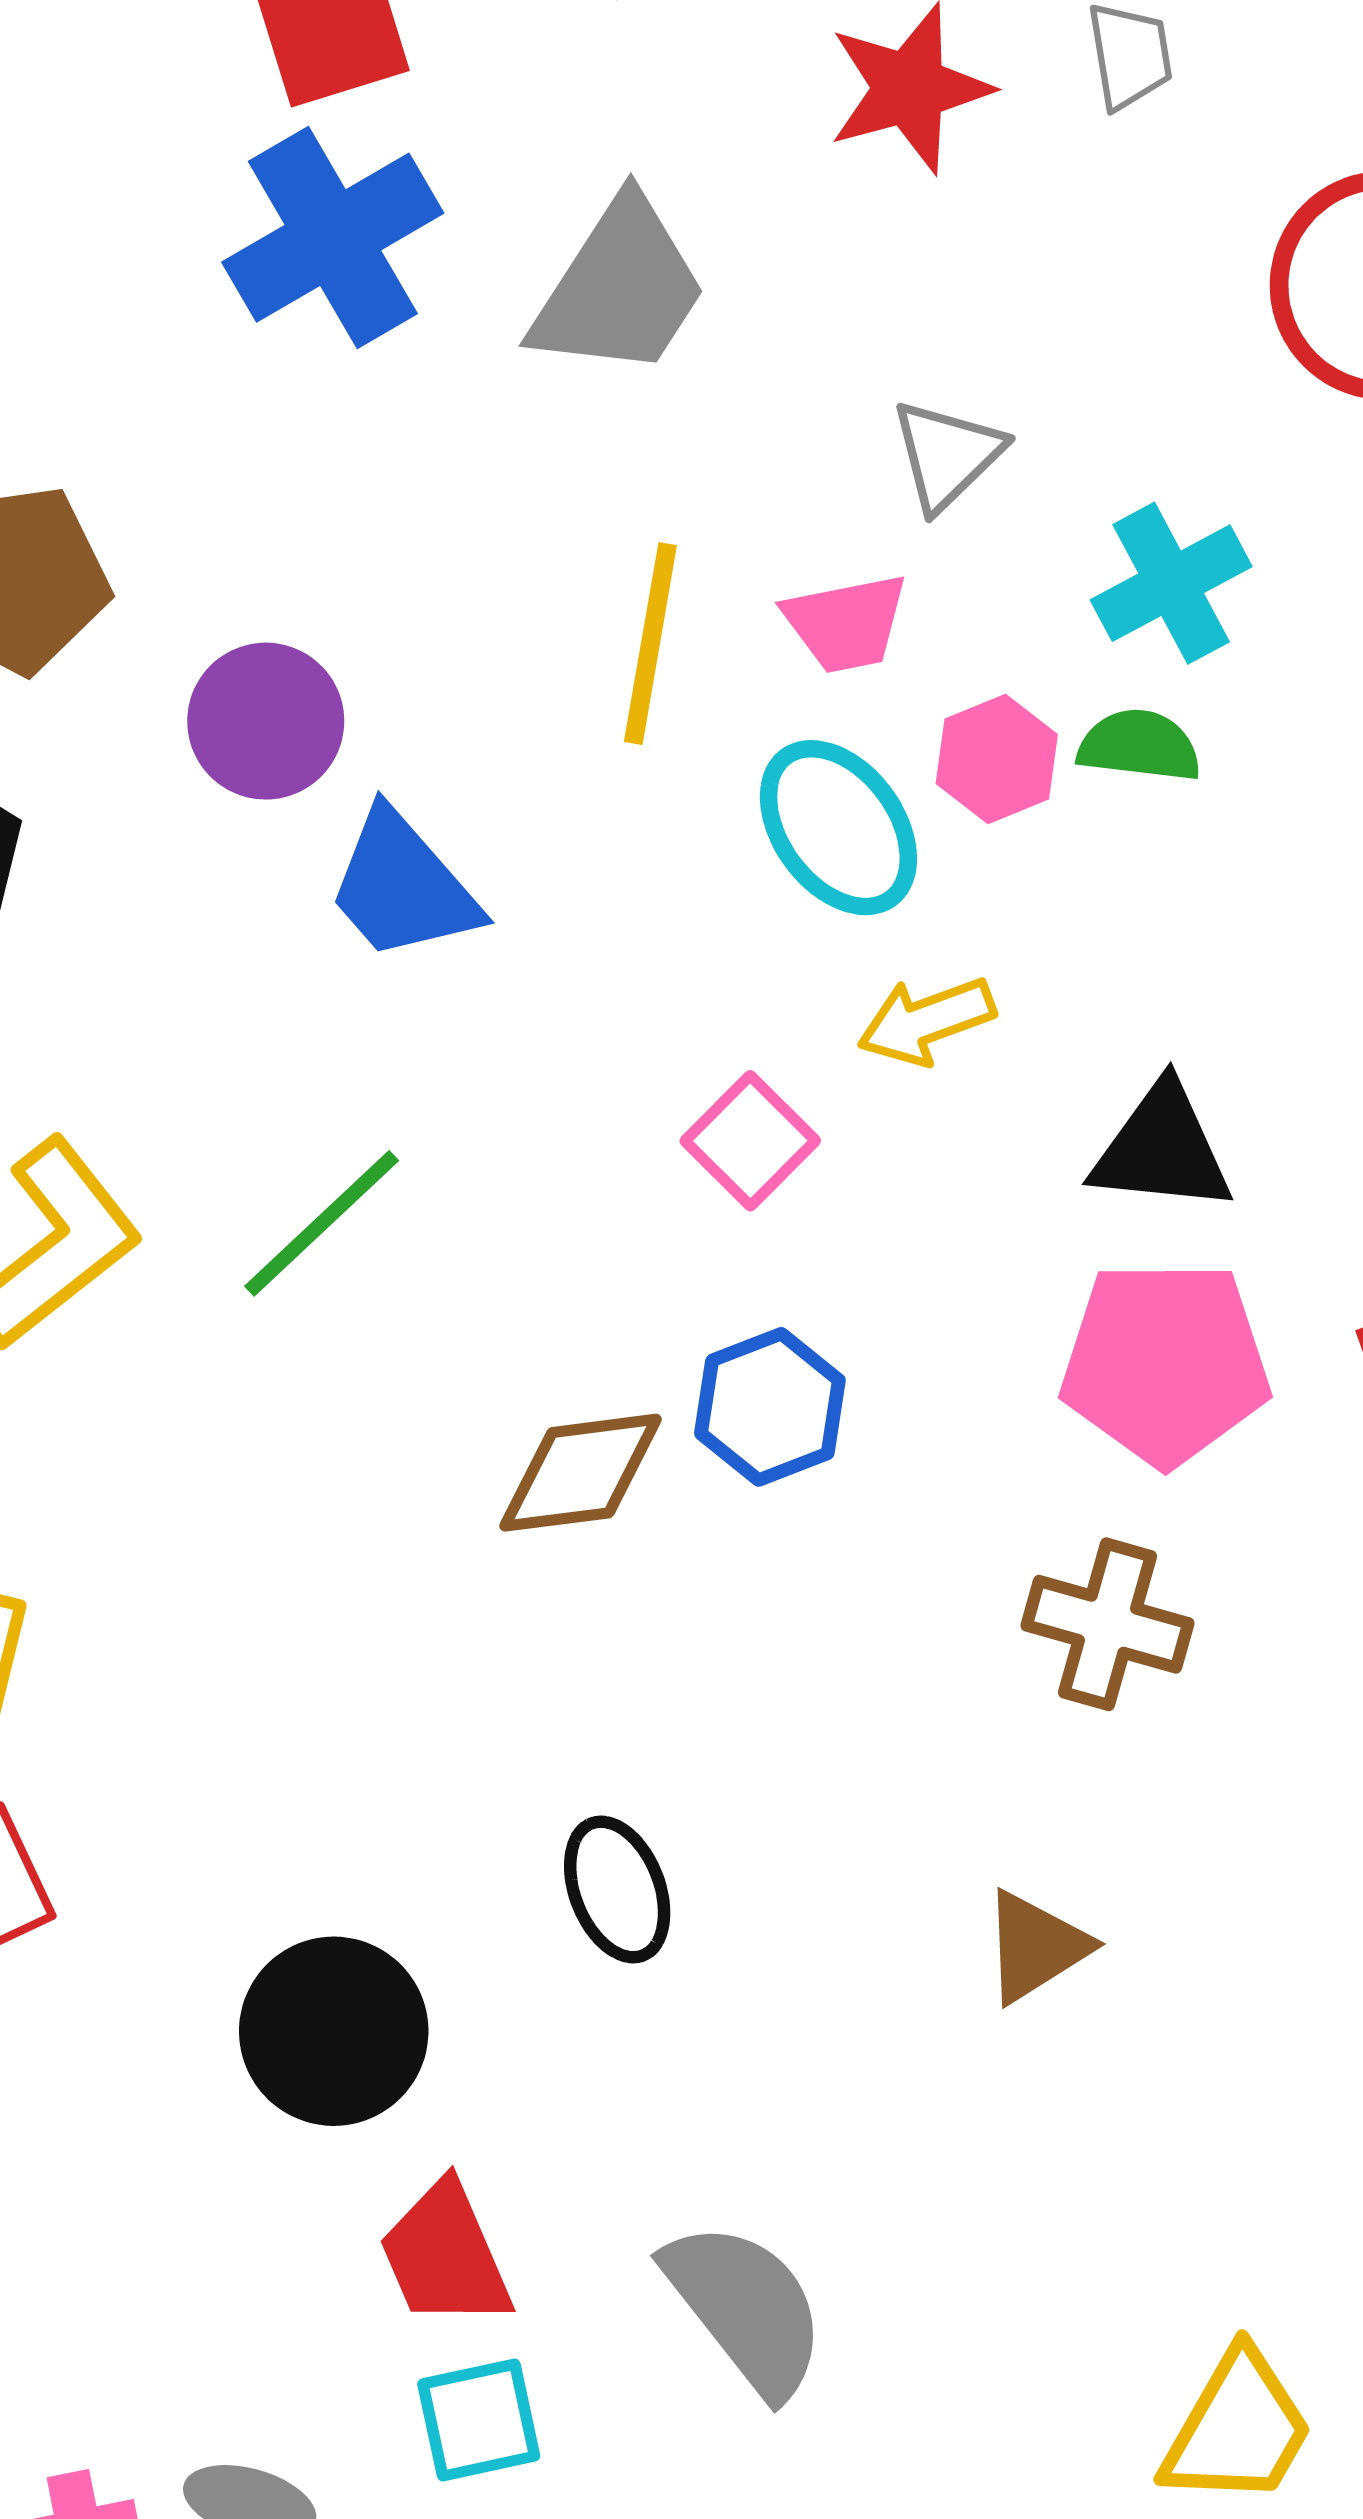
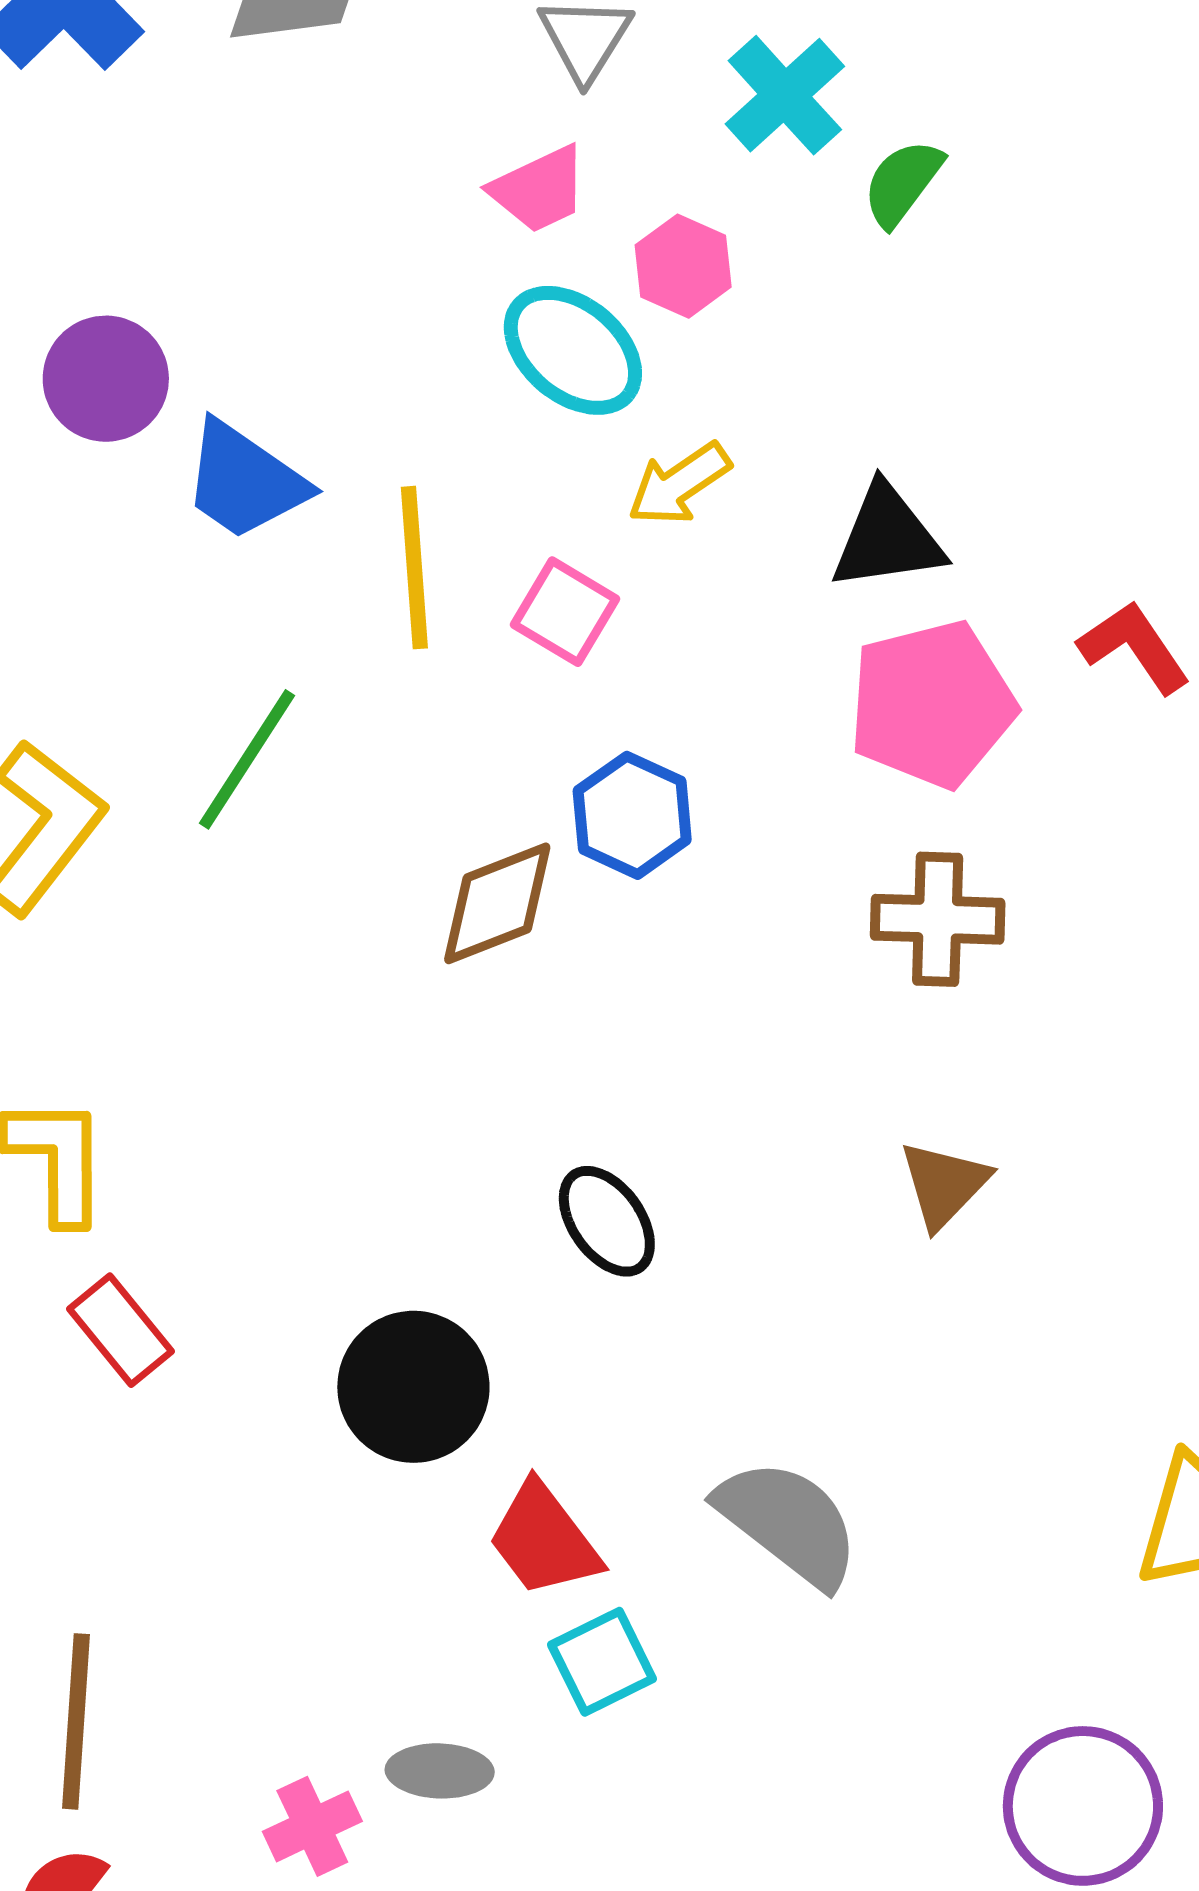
yellow line: (650, 644) -> (414, 568), moved
green semicircle: (1139, 746) -> (903, 183), moved, turned -46

